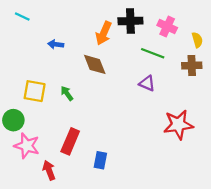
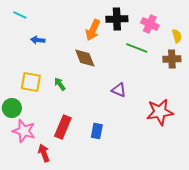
blue arrow: (56, 44) -> (38, 40), moved
purple triangle: (147, 83) -> (119, 90), moved
blue rectangle: (100, 160) -> (97, 131), moved

